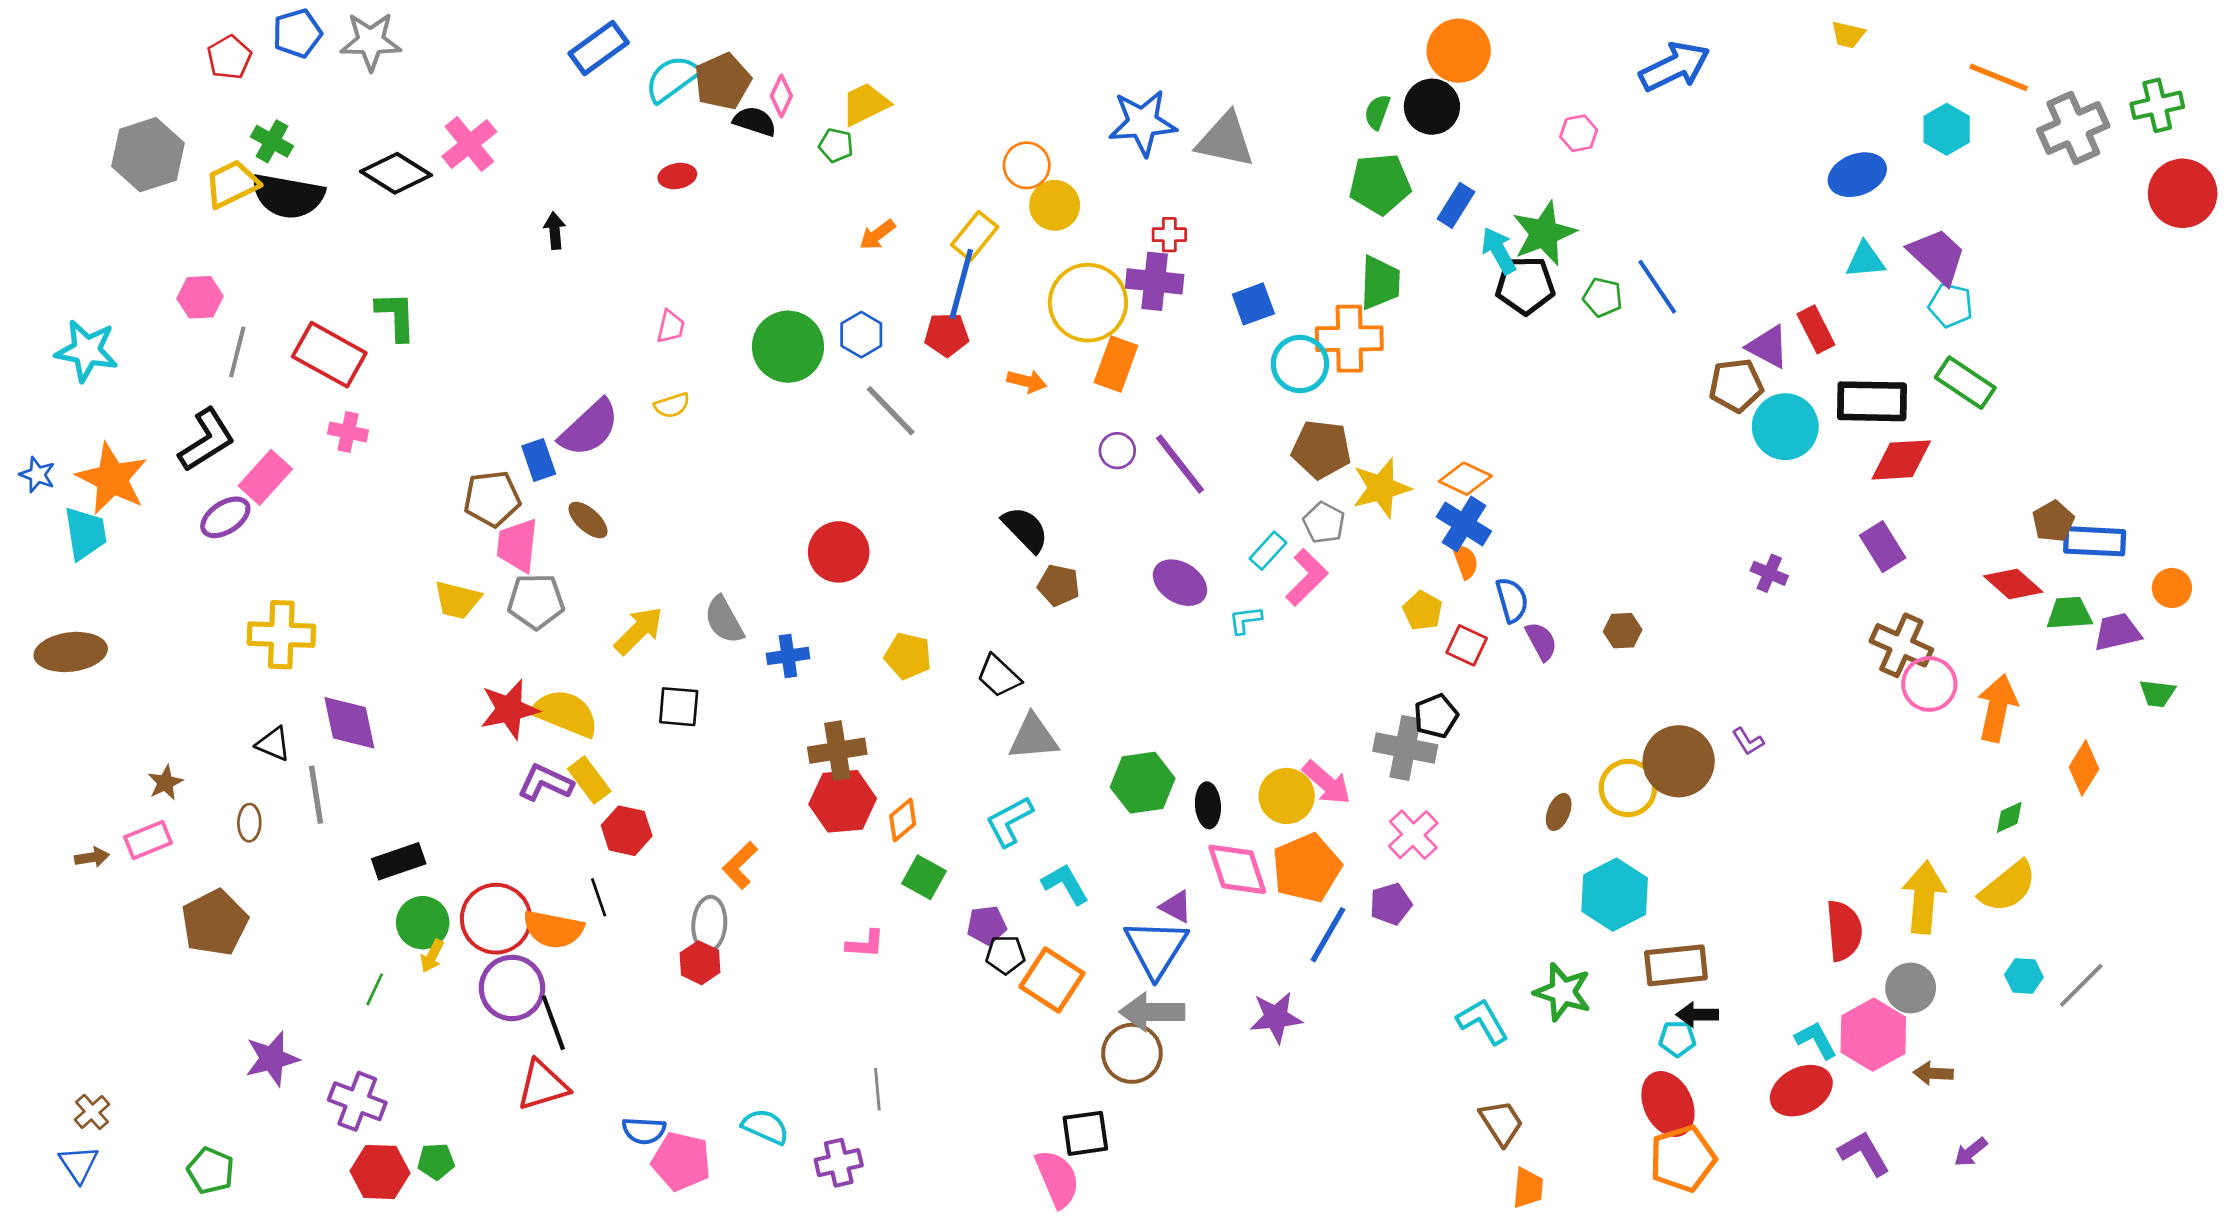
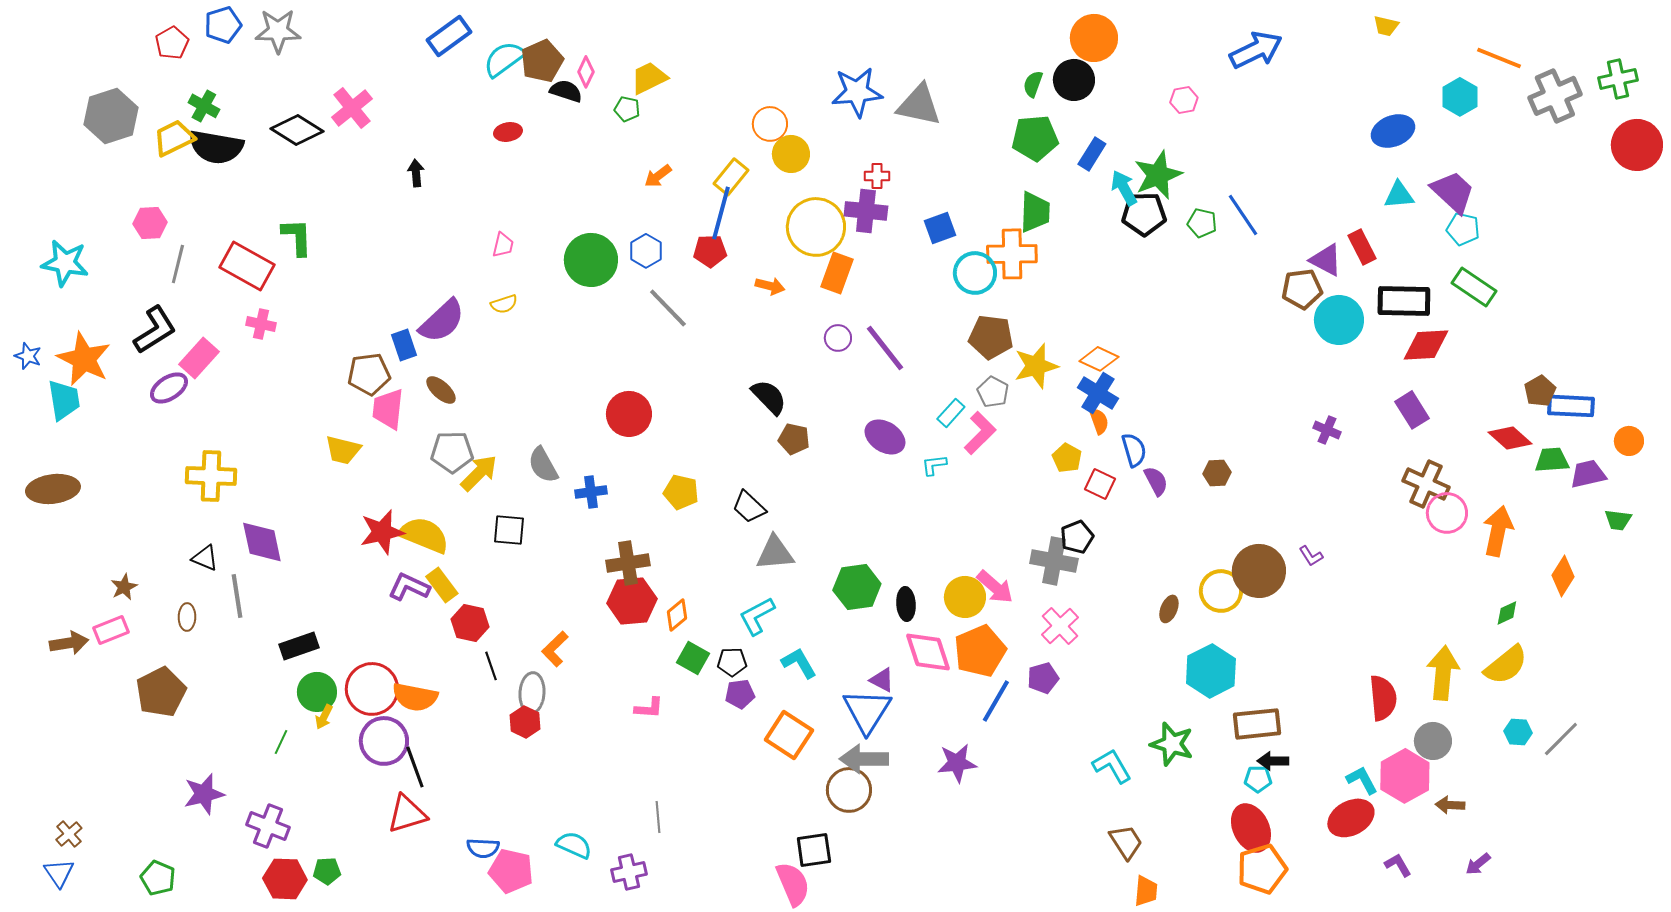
gray pentagon: (536, 601) -> (452, 452), moved
brown arrow: (92, 857) -> (69, 643), size x1.5
black line: (599, 897) -> (491, 666), moved
black pentagon: (1005, 955) -> (732, 662), moved
purple L-shape: (1864, 1153) -> (1398, 865), size x0.7

